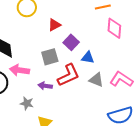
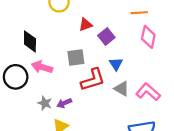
purple square: (71, 42) -> (106, 37), moved
blue triangle: (88, 58) -> (116, 64), turned 40
purple arrow: (45, 86) -> (64, 103), moved, turned -40

